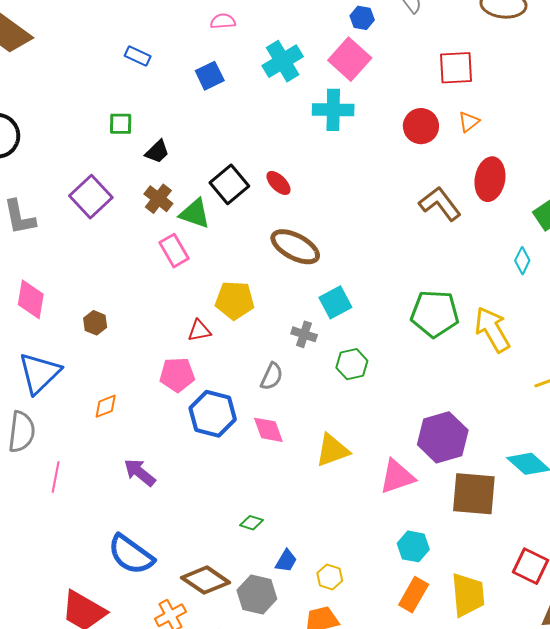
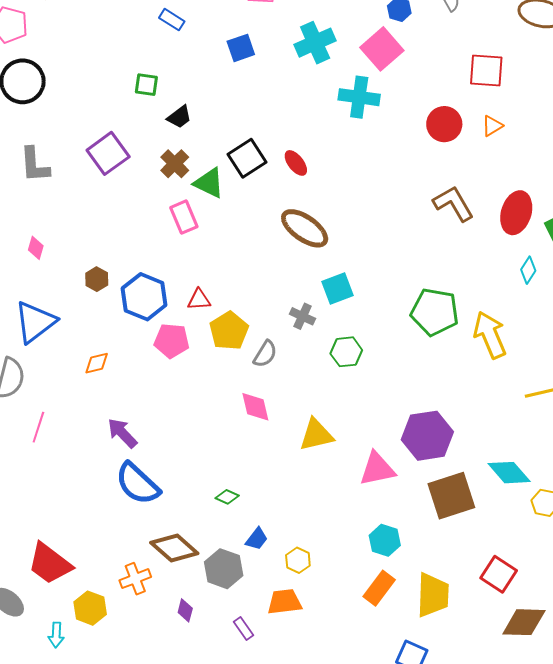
red ellipse: (490, 179) -> (516, 213), moved
pink diamond: (31, 299) -> (36, 248), size x0.6
yellow pentagon: (235, 300) -> (229, 331), moved, turned 30
blue hexagon: (213, 414) -> (144, 297), moved
brown square: (474, 494) -> (451, 496), turned -30
blue semicircle: (131, 555) -> (138, 484), moved

